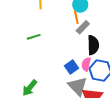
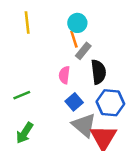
green line: (34, 37) -> (22, 95), moved
pink semicircle: (86, 64) -> (64, 75), moved

